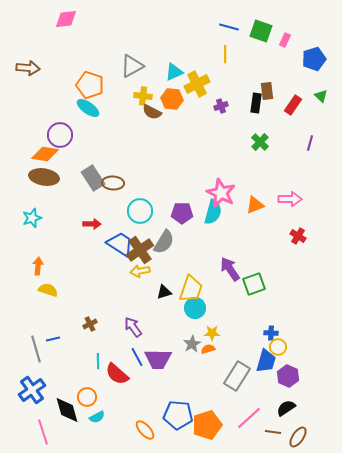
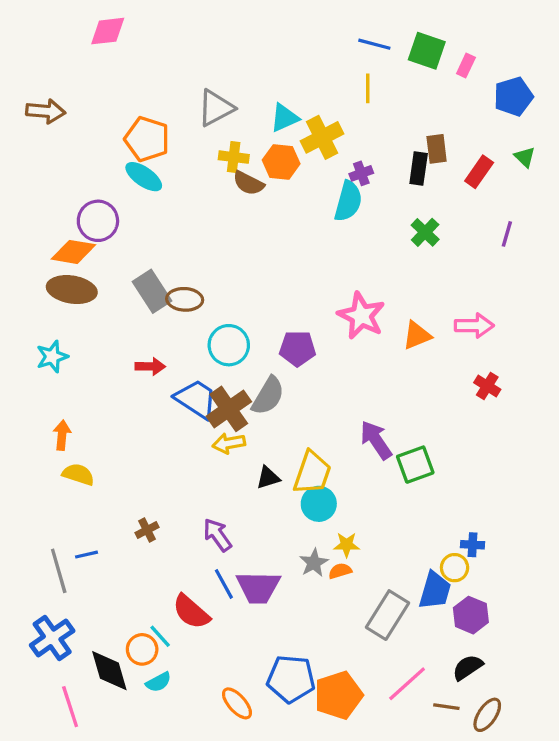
cyan semicircle: (213, 212) -> (348, 201), moved
blue cross: (271, 333) -> (473, 545), moved
cyan line: (98, 361) -> (160, 636), moved, turned -42

